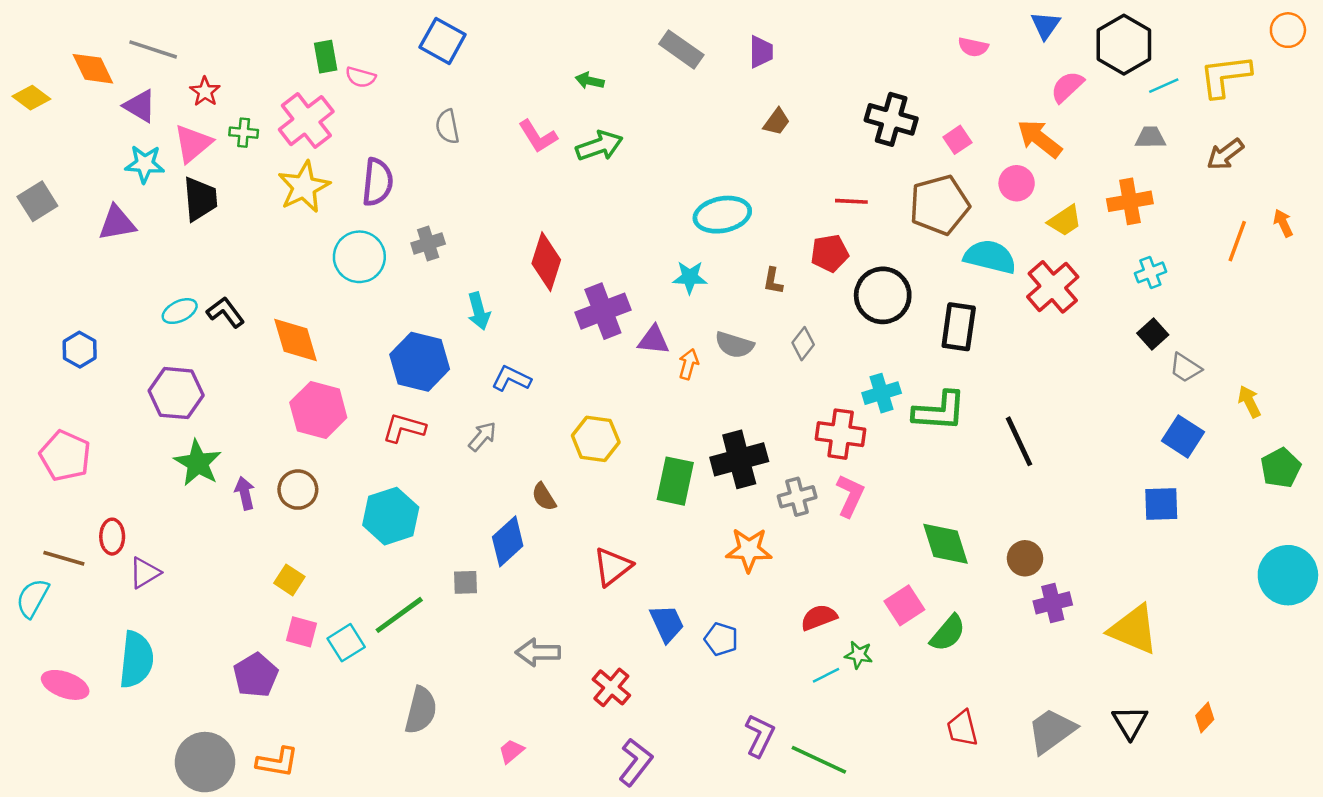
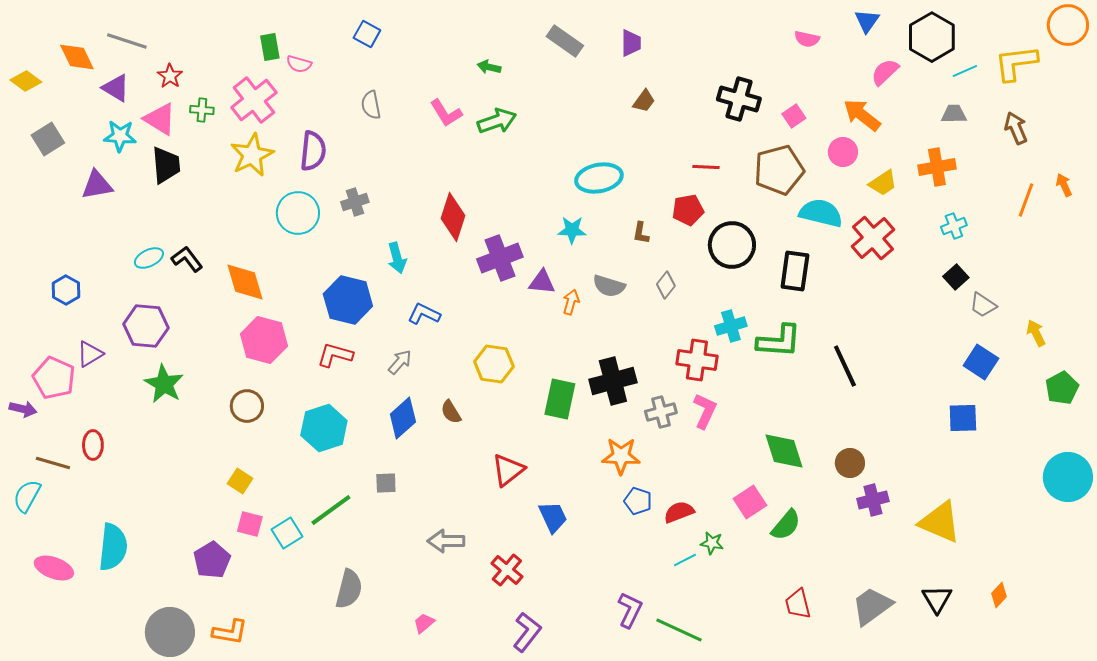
orange circle: (1288, 30) -> (1068, 25), size x1.4
blue square: (443, 41) -> (367, 34), size x0.7
pink triangle: (193, 143) -> (160, 119), turned -48
brown arrow: (1225, 154) -> (1016, 128), turned 104
gray square: (37, 201) -> (48, 139), moved
purple arrow: (245, 493) -> (23, 409), moved, turned 116
blue diamond: (508, 541) -> (403, 418), moved
purple triangle: (145, 573) -> (90, 354), moved
blue pentagon: (721, 639) -> (638, 501), moved

